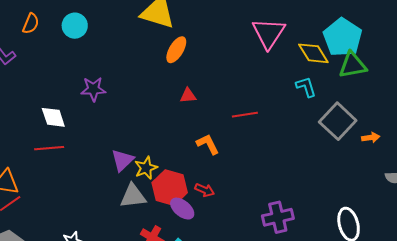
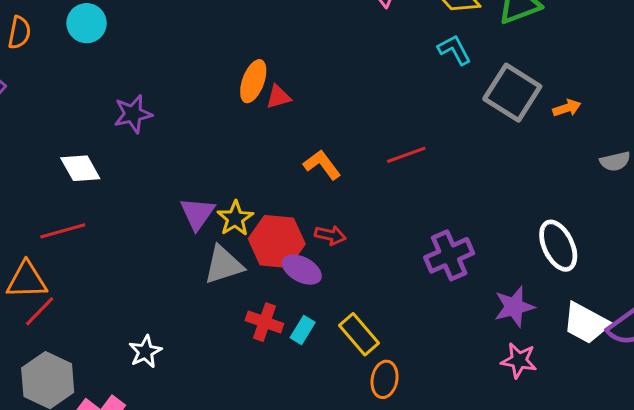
orange ellipse: (176, 50) -> (253, 81), moved
red line: (245, 115) -> (406, 155), moved
red line: (49, 148) -> (63, 231), moved

